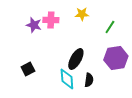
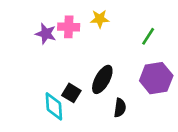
yellow star: (82, 14) -> (100, 19), moved
black square: (28, 69) -> (71, 93), moved, turned -32
cyan diamond: (67, 79) -> (54, 106), moved

